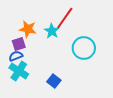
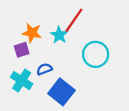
blue semicircle: (16, 56) -> (44, 69), moved
blue square: (54, 81) -> (61, 92), size x1.6

